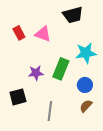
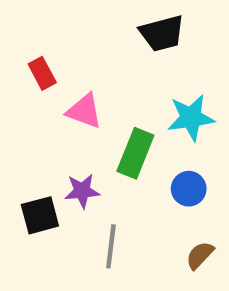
pink triangle: (43, 34) -> (84, 111), moved
purple star: (36, 73) -> (82, 191), moved
brown semicircle: (86, 106) -> (200, 255), moved

